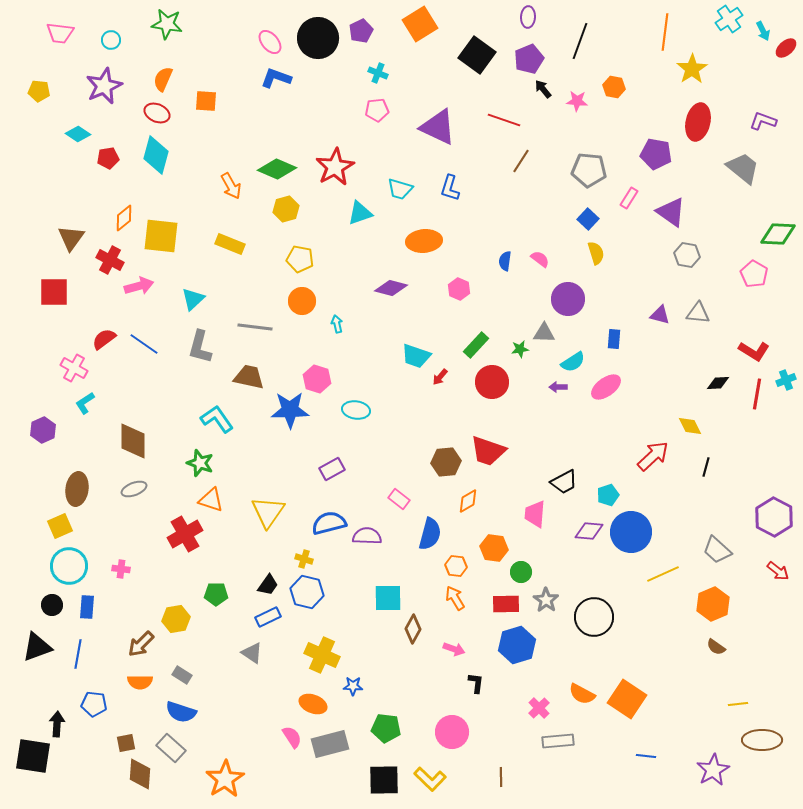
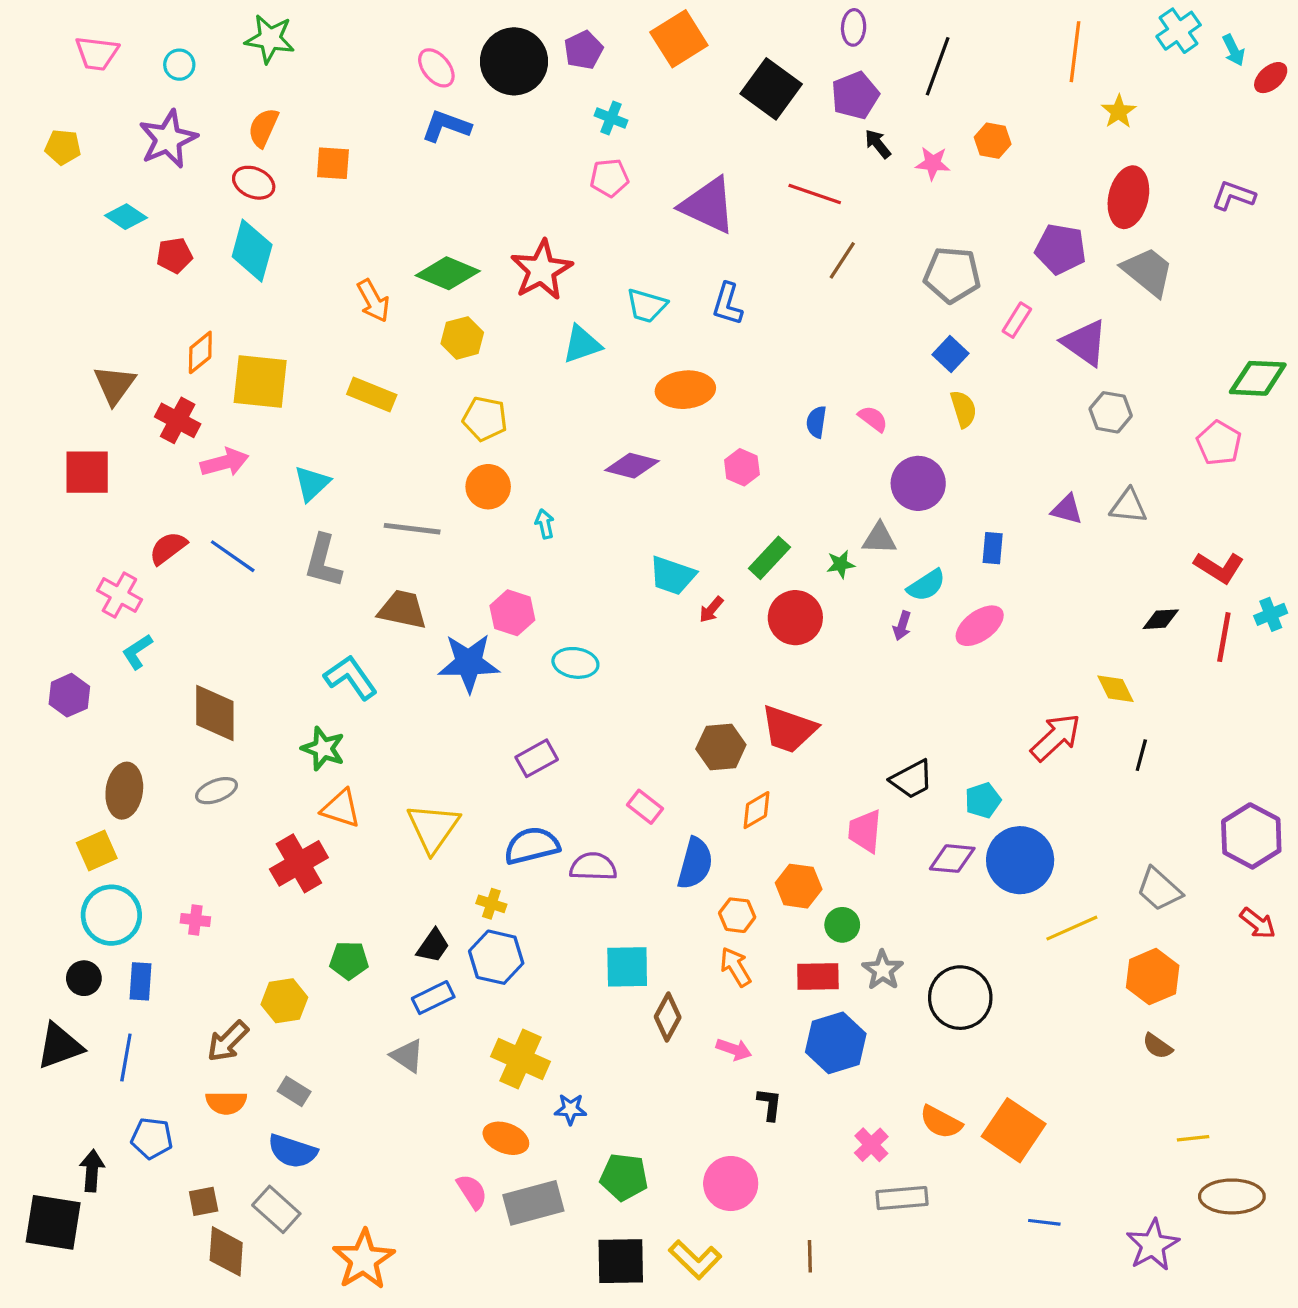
yellow star: (692, 69) -> (1119, 112), size x0.7
gray trapezoid: (743, 168) -> (1148, 272), moved
purple arrow: (558, 387) -> (902, 626), turned -72

